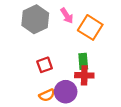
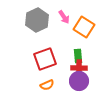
red square: (45, 65) -> (45, 59), size x1.6
purple circle: (66, 92) -> (79, 81), moved

